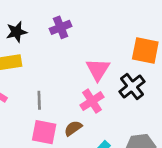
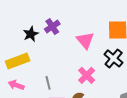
black star: (16, 32) -> (31, 34), moved
pink triangle: (98, 69) -> (85, 40), moved

